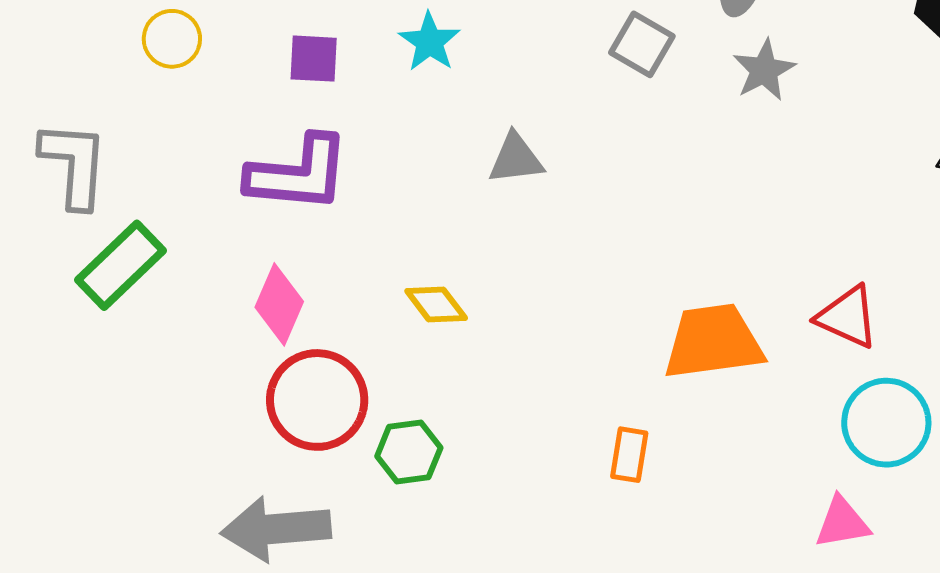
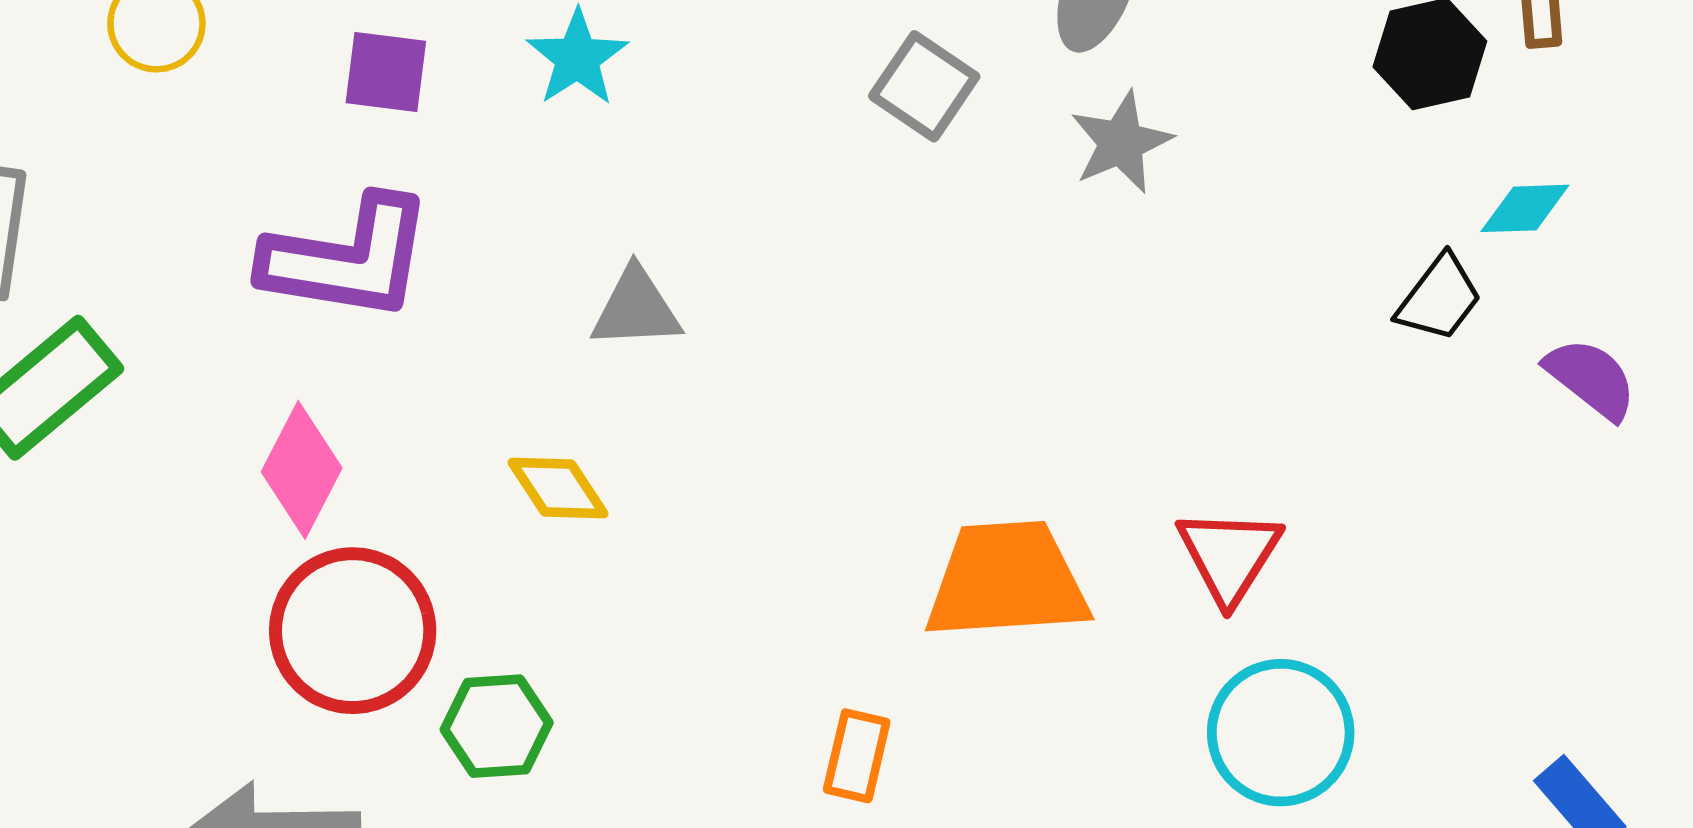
gray triangle: (516, 159) -> (636, 309), moved
red triangle: (847, 317) -> (1229, 556), turned 34

